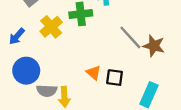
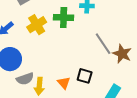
orange triangle: (94, 73) -> (64, 83), moved
gray semicircle: (47, 91) -> (25, 79), turned -30

